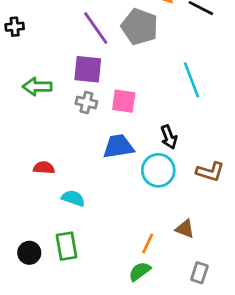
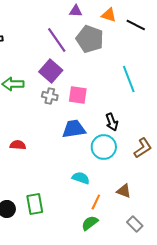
purple square: (88, 69) -> (51, 71), turned 35
brown L-shape: (210, 172) -> (143, 148), turned -50
cyan semicircle: (73, 198) -> (81, 178), moved
gray rectangle: (199, 273) -> (135, 224), turned -63

